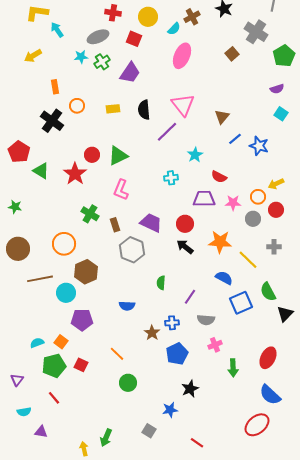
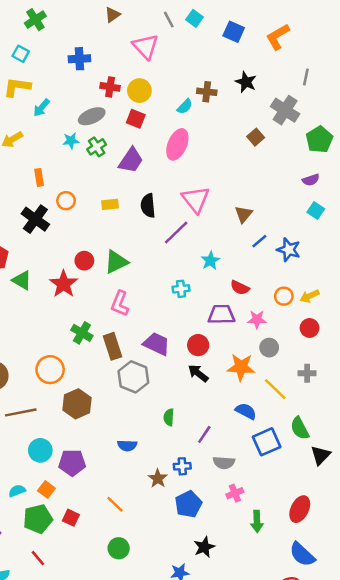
yellow circle: (148, 17) -> (139, 91), moved
brown cross: (192, 17) -> (207, 92), turned 35
cyan arrow: (57, 30) -> (42, 108), turned -105
pink ellipse: (182, 56) -> (177, 144), moved
orange circle: (258, 197) -> (284, 296), moved
gray circle: (253, 219) -> (269, 348), moved
brown rectangle: (115, 225) -> (112, 346), size x1.5
cyan circle: (66, 293) -> (40, 450), moved
green circle: (128, 383) -> (119, 548), moved

